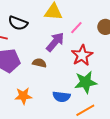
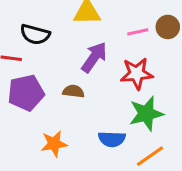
pink line: (76, 28) -> (138, 32), moved, turned 40
red star: (82, 55) -> (137, 74), turned 30

